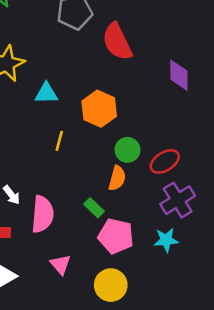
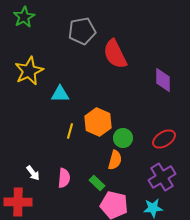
orange hexagon: (99, 109) -> (98, 122), moved
red ellipse: (165, 161) -> (164, 139), moved
pink semicircle: (42, 214) -> (64, 178), moved, size x0.7

